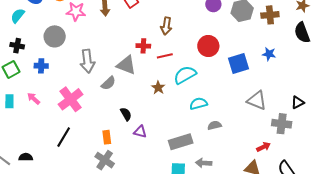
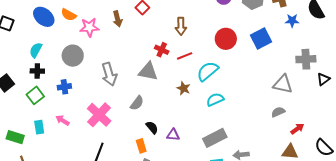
cyan semicircle: (18, 16) -> (36, 50), moved
red cross: (143, 46) -> (162, 50), turned 32
blue star: (269, 54) -> (292, 21), moved
blue square: (239, 63) -> (261, 38), moved
gray semicircle: (108, 83) -> (137, 103), moved
cyan semicircle: (199, 104) -> (215, 100), moved
black semicircle: (126, 114) -> (152, 127), moved
gray cross: (282, 124) -> (306, 59), moved
gray semicircle: (214, 125) -> (278, 112), moved

